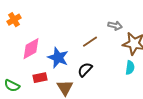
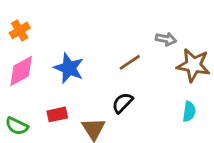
pink diamond: (31, 49) -> (21, 71), moved
blue star: (58, 58) -> (69, 68), moved
cyan semicircle: (130, 68) -> (189, 112), moved

